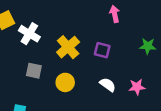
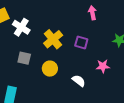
white semicircle: (108, 85) -> (79, 81), moved
pink star: (137, 87) -> (103, 66), moved

